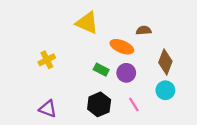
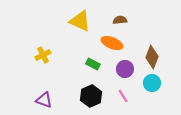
brown semicircle: (144, 30) -> (120, 20), moved
purple circle: (126, 73) -> (125, 69), moved

